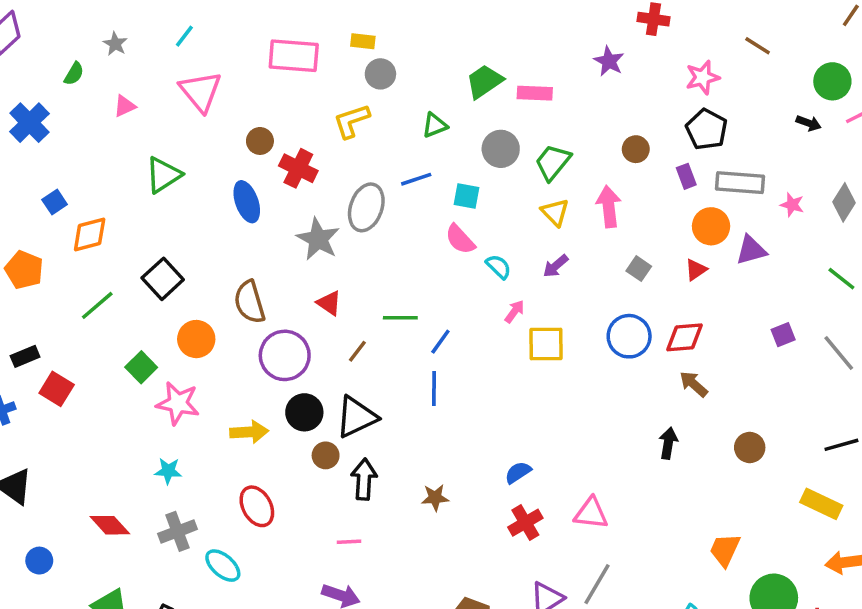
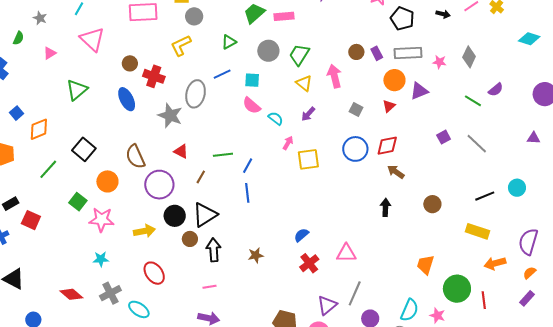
black pentagon: (707, 129) -> (402, 19), moved
brown circle: (636, 149) -> (356, 52), moved

